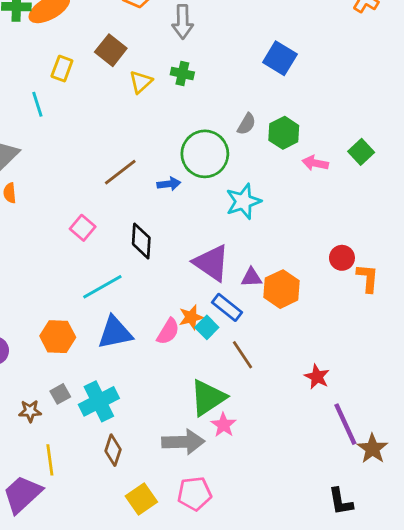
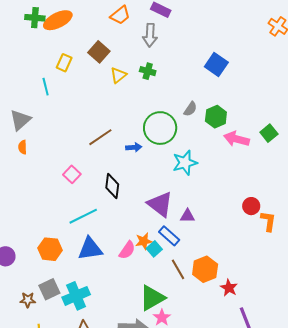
pink arrow: (315, 163) -> (237, 139), size x1.4
orange hexagon: (282, 289) -> (205, 269), moved
gray square: (60, 394) -> (49, 289), size x1.5

